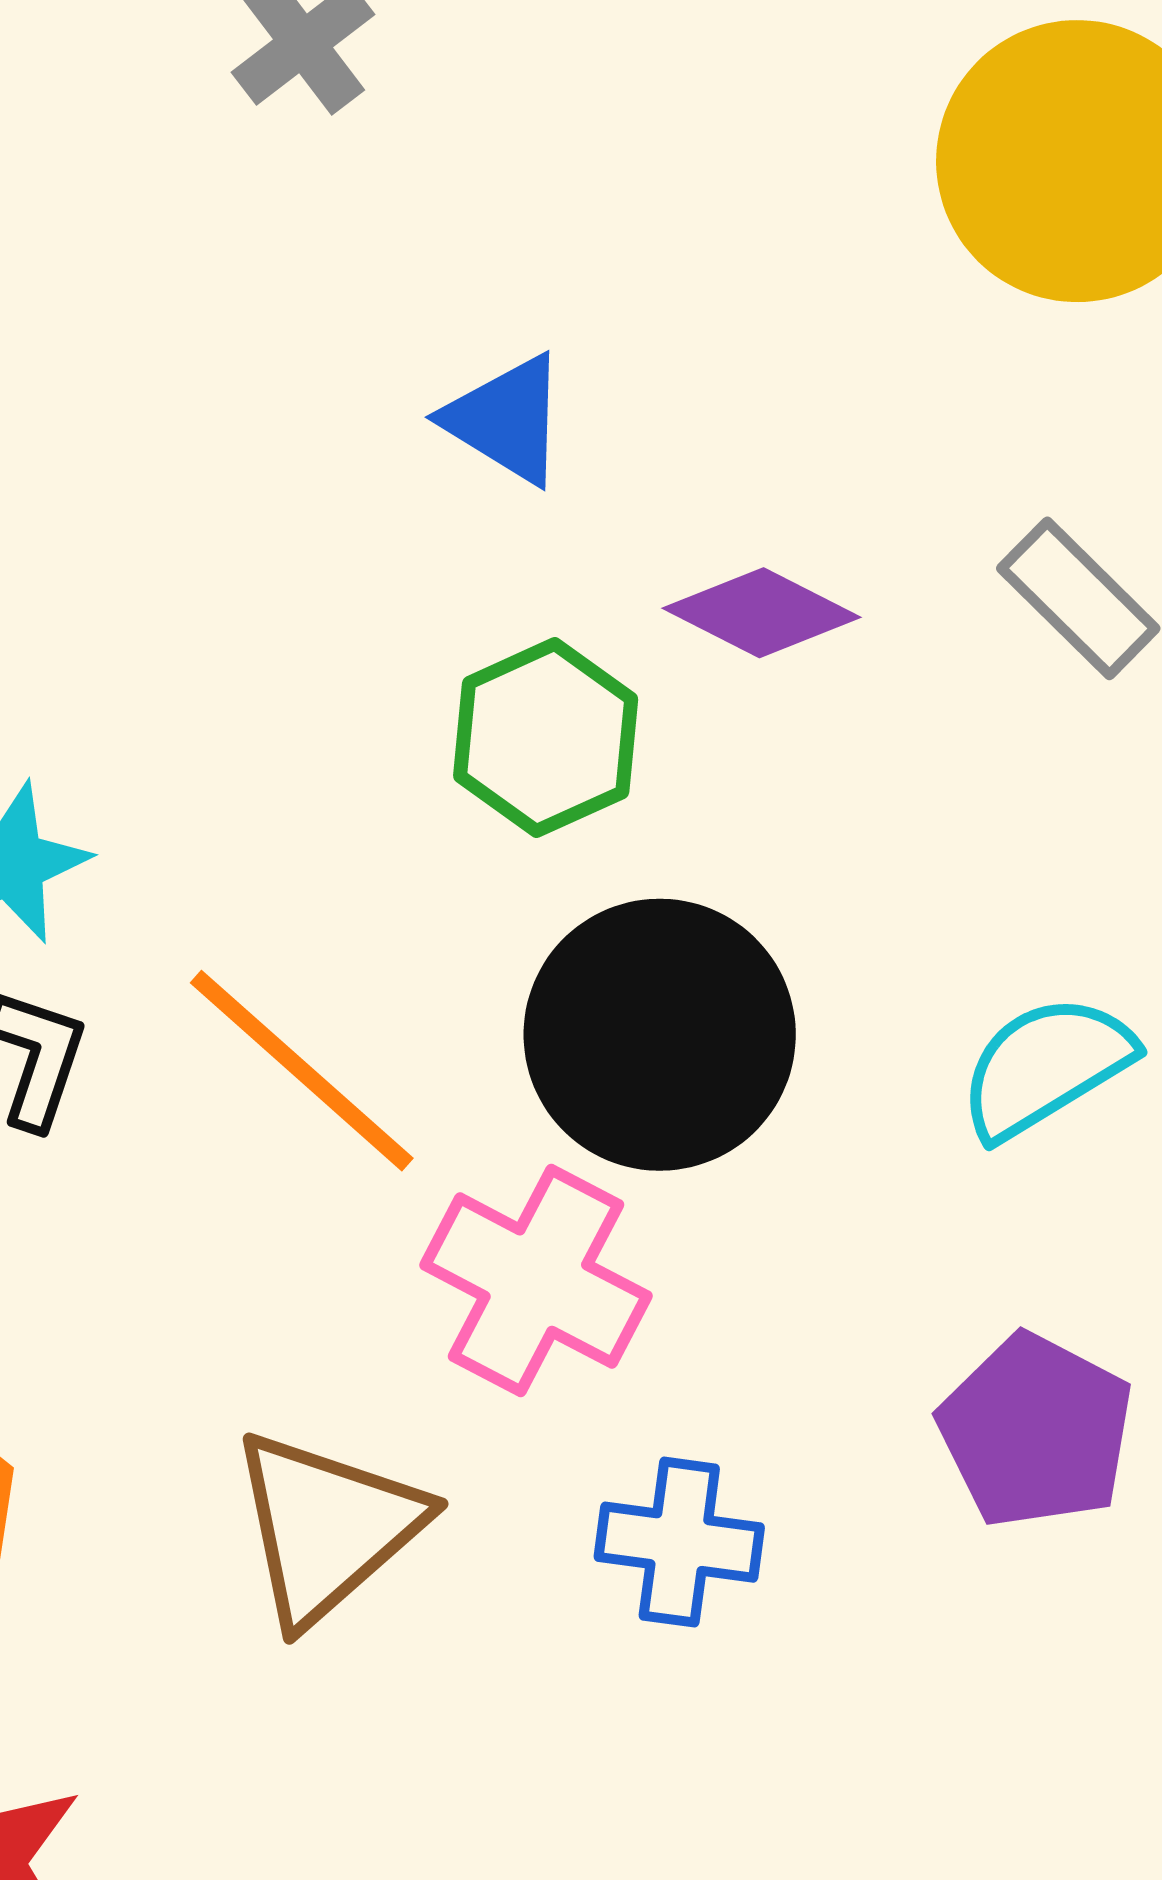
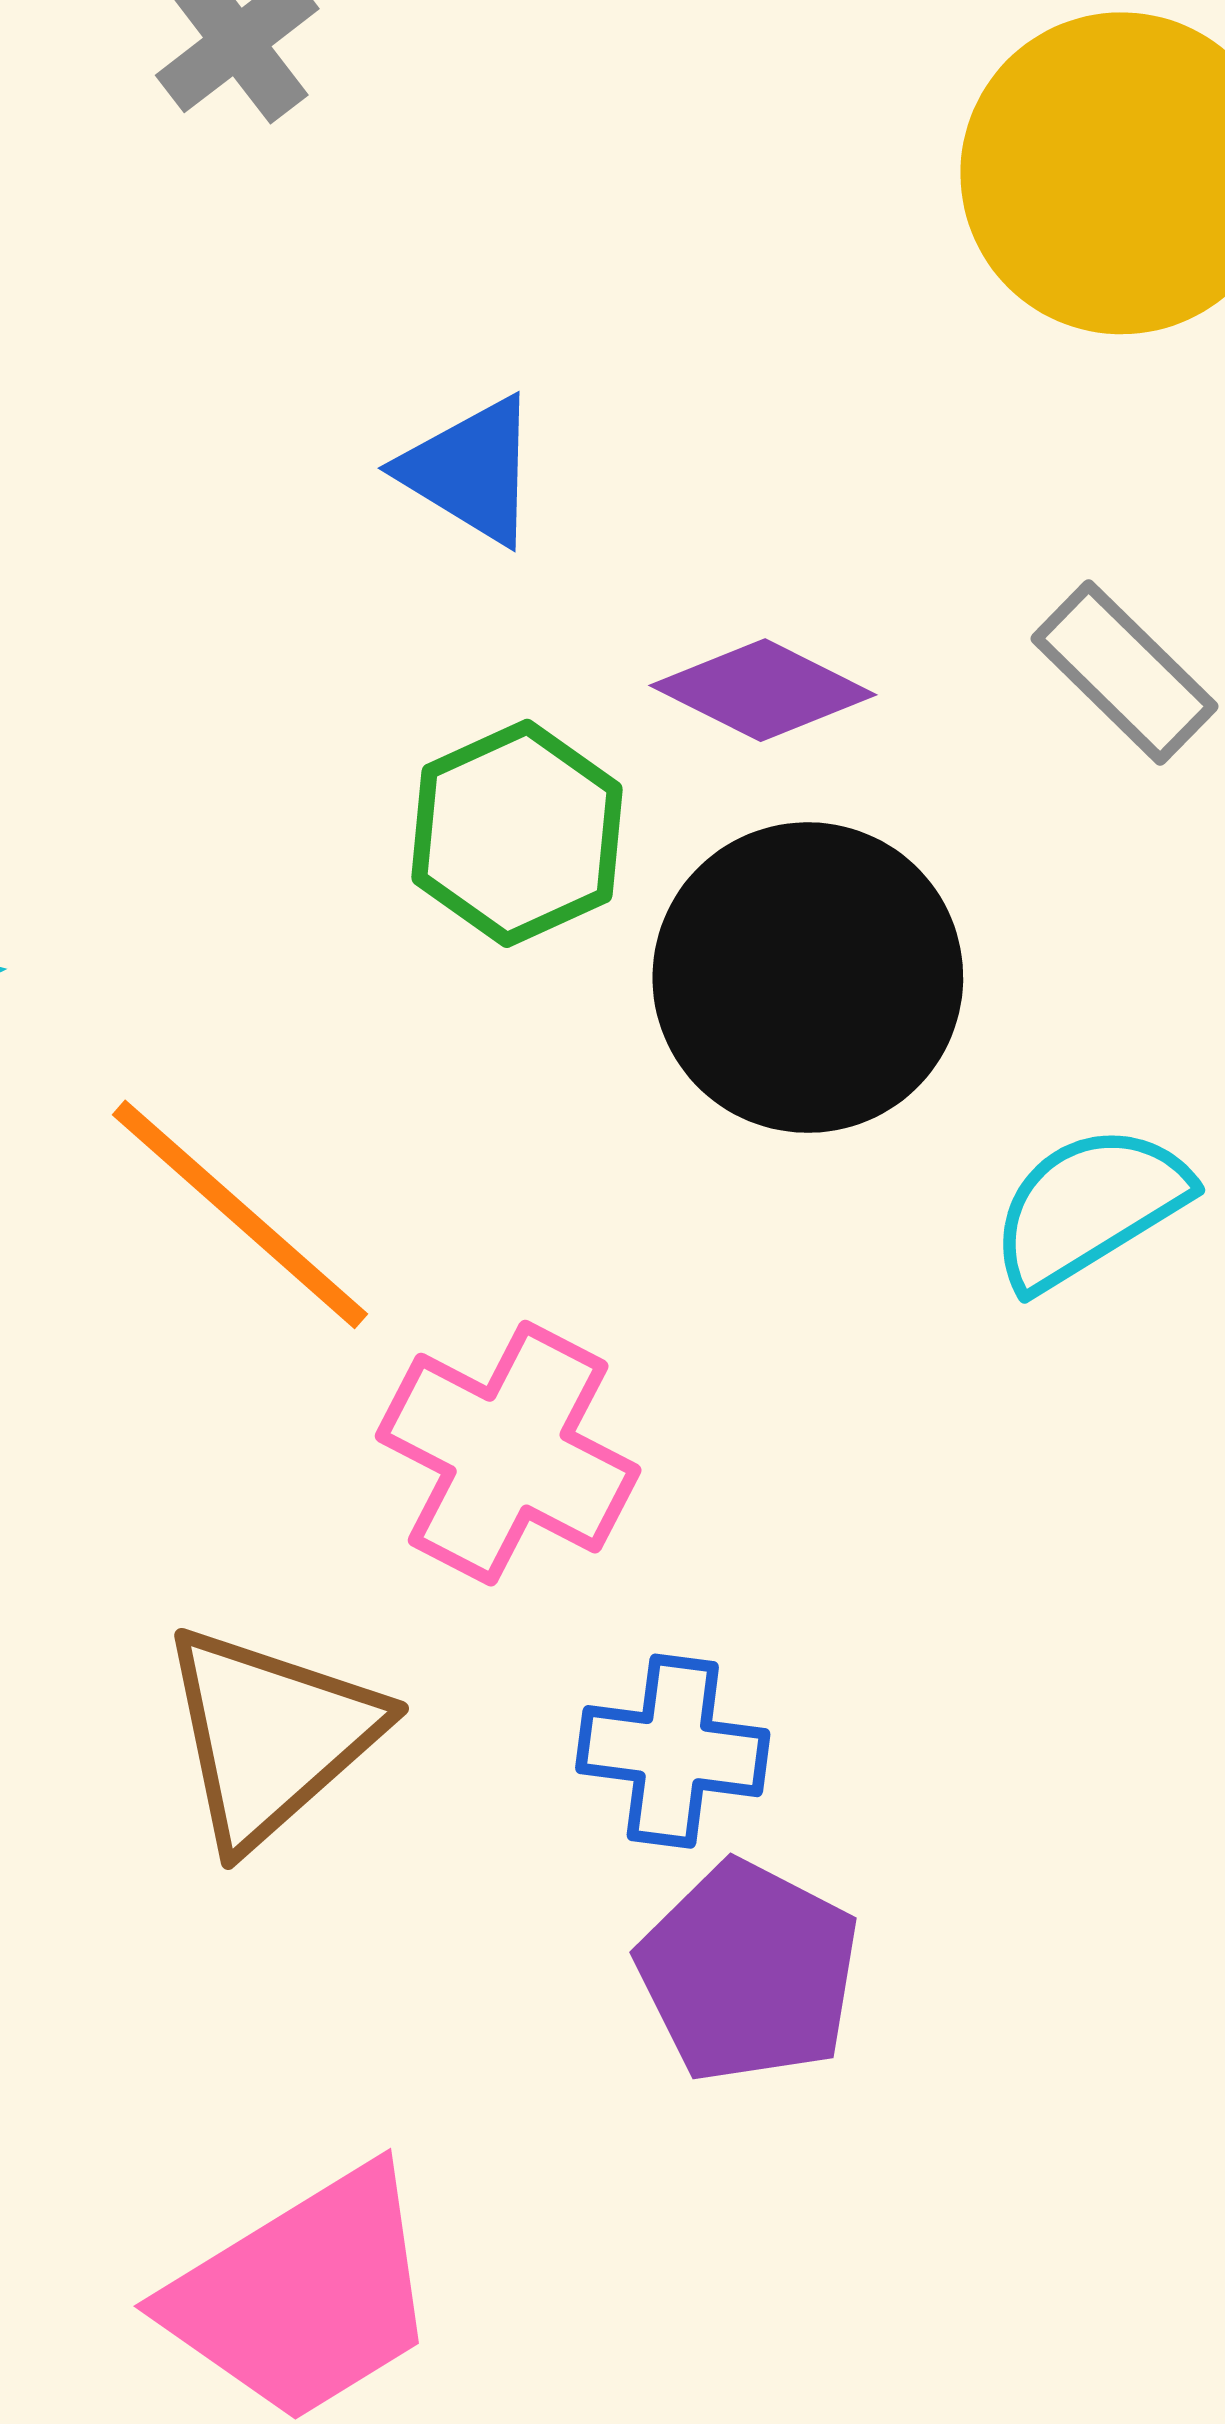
black circle: (660, 1035) -> (808, 978), moved
purple pentagon: (1036, 1431) -> (748, 1972), moved

